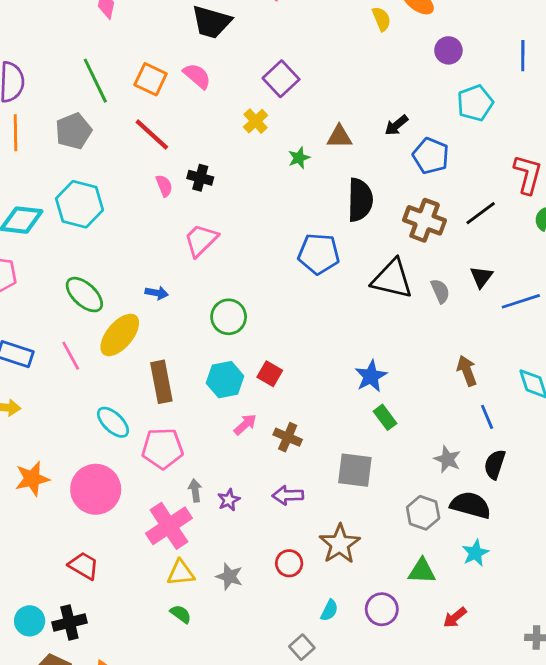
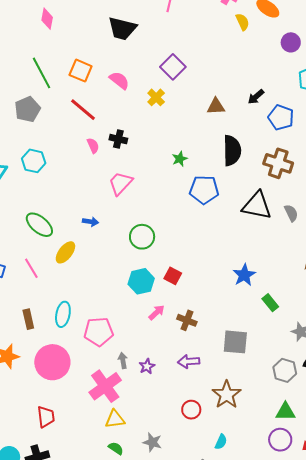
pink semicircle: (197, 76) -> (119, 80), moved
green star: (299, 158) -> (180, 159), moved
cyan hexagon: (79, 204) -> (34, 161), size x0.7
yellow ellipse: (120, 335) -> (65, 252), size x0.7
brown rectangle: (161, 382) -> (28, 319), moved, size x0.7
green rectangle: (385, 417) -> (270, 303), moved
cyan ellipse: (113, 422) -> (63, 314), turned 60
red trapezoid: (84, 566) -> (46, 417), turned 55
gray star: (229, 576) -> (152, 442), moved
purple circle: (382, 609) -> (280, 440), moved

